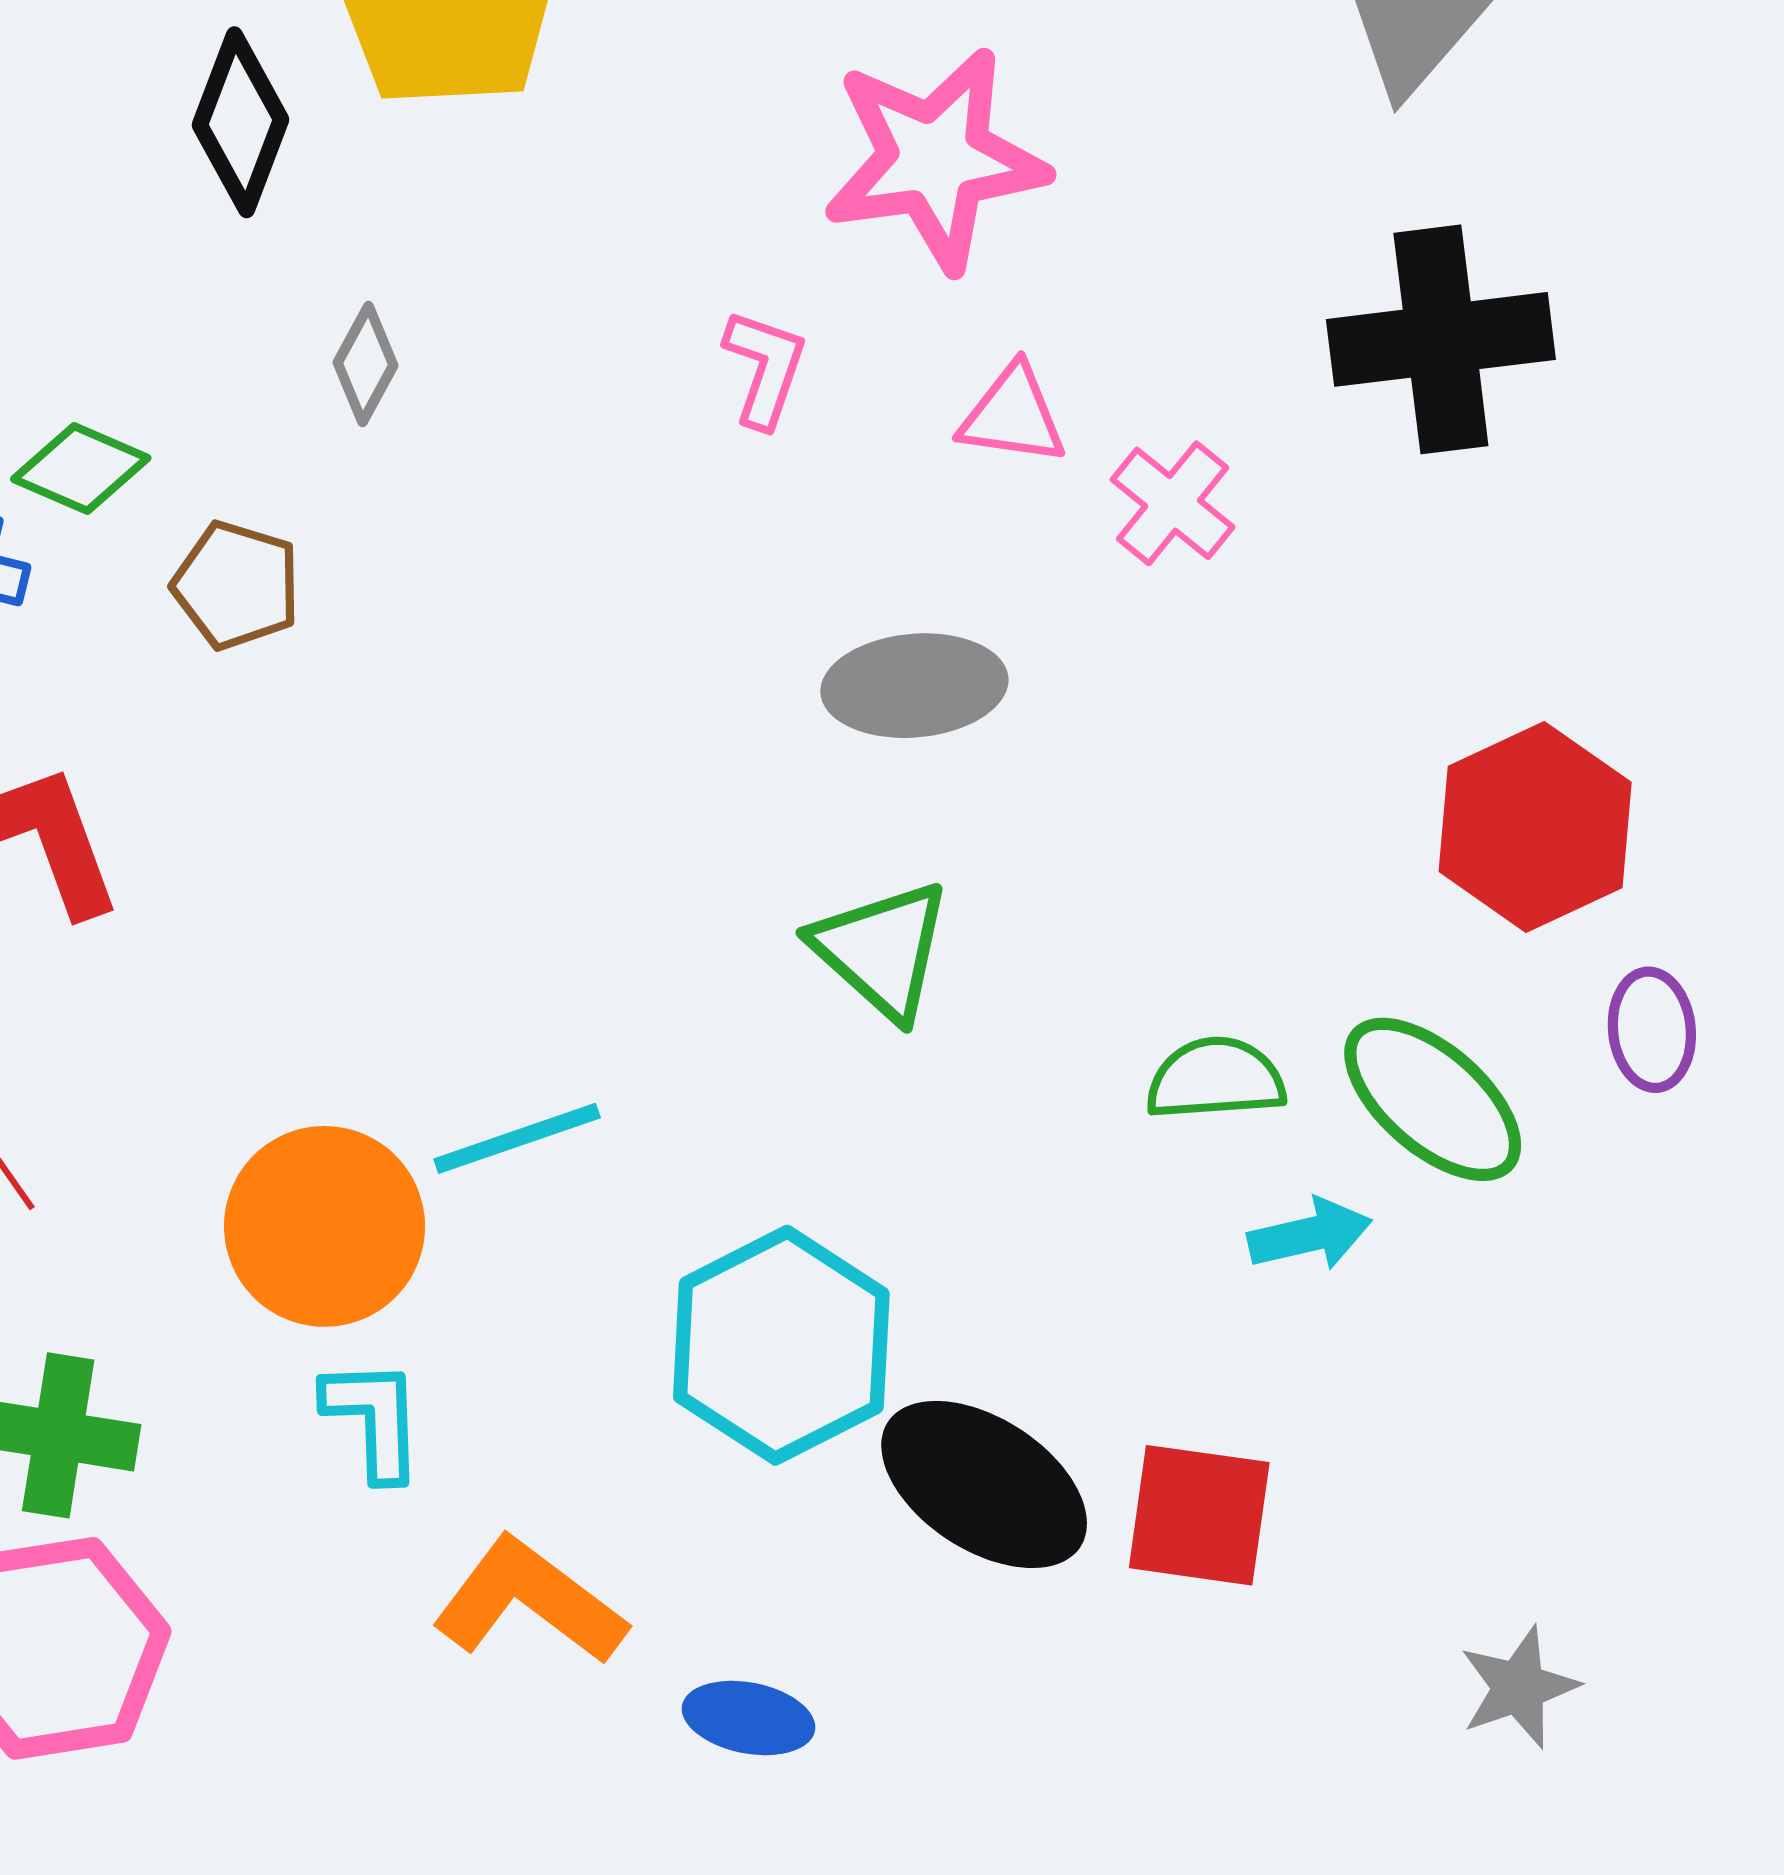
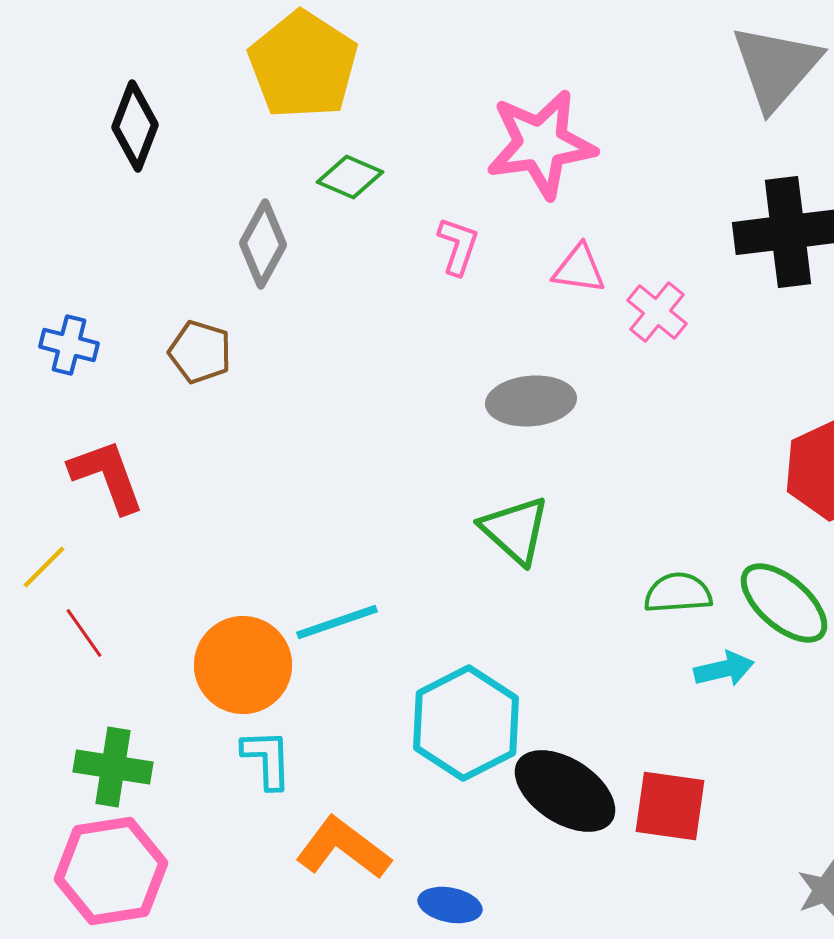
black diamond: (241, 122) -> (135, 126), moved
gray diamond: (365, 364) -> (263, 244), size x1.5
green diamond: (81, 468) -> (350, 177), moved

